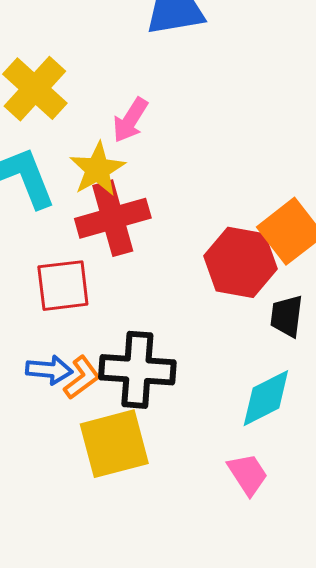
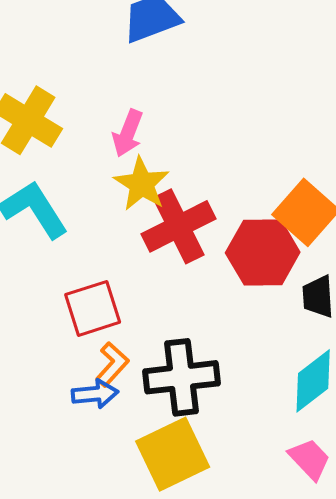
yellow star: (97, 169) -> (142, 184), moved
red cross: (113, 218) -> (179, 226), moved
orange L-shape: (82, 378) -> (112, 364), moved

